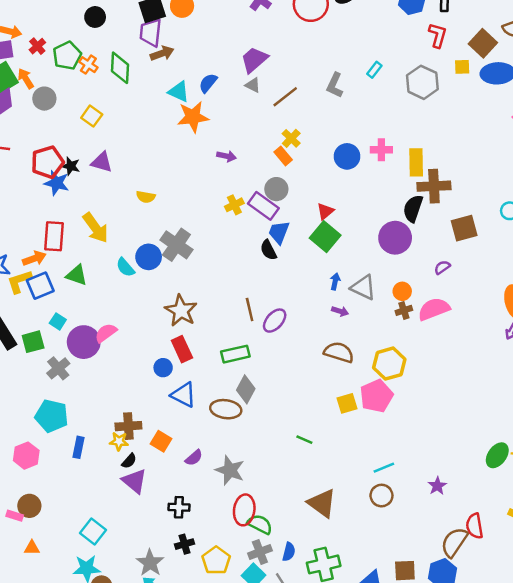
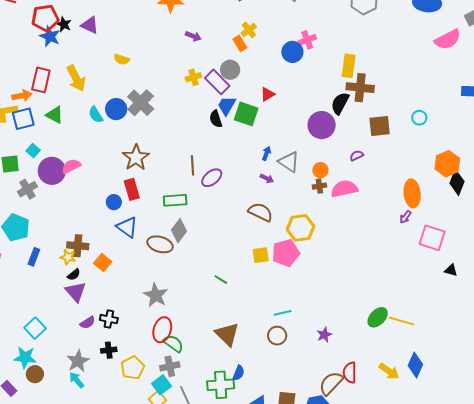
pink cross: (381, 150) -> (307, 40), moved, turned -30
green square: (325, 237) -> (246, 114), moved, turned -30
purple semicircle: (194, 458) -> (88, 323), moved
blue semicircle: (289, 552) -> (238, 373), moved

